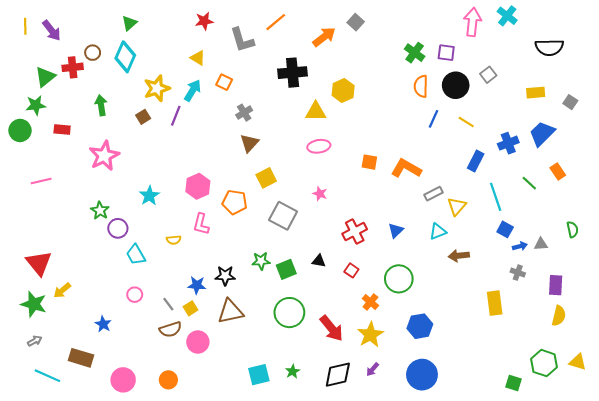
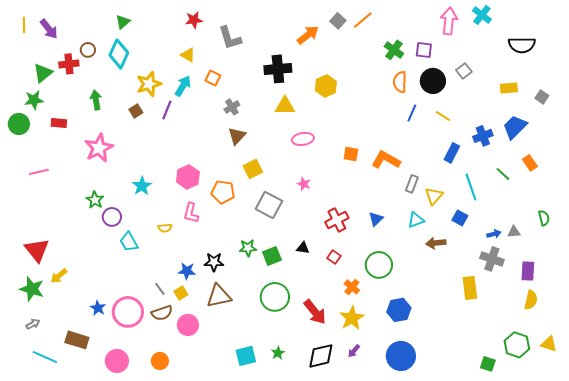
orange line: (276, 22) -> (363, 20), moved
yellow triangle: (316, 112) -> (285, 106), moved
gray rectangle: (434, 194) -> (412, 184), turned -42
blue square: (505, 229) -> (460, 218), moved
gray cross: (518, 273) -> (492, 259), size x1.6
pink circle: (135, 295) -> (128, 312), moved, size x2.0

